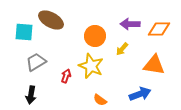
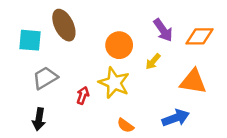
brown ellipse: (51, 20) -> (64, 25), turned 35
purple arrow: (130, 24) -> (163, 30), turned -126

